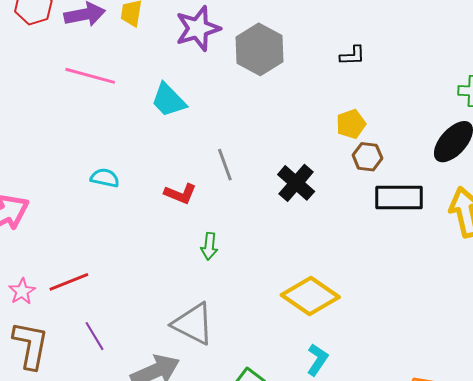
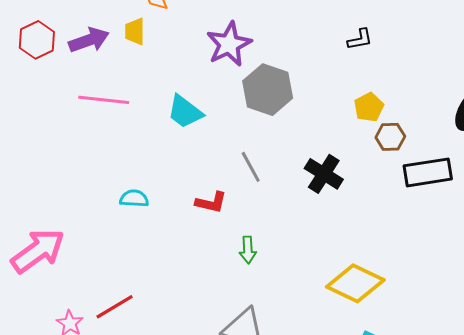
purple star: (198, 29) -> (229, 44), moved
gray hexagon: (259, 49) -> (268, 90), moved

